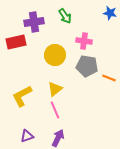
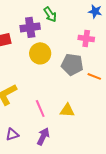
purple cross: (34, 22) -> (30, 27), moved
pink cross: (84, 41) -> (86, 38), moved
yellow triangle: (55, 89) -> (67, 110), moved, turned 42

